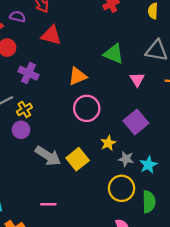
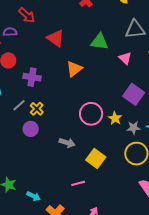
red triangle: (51, 35) -> (55, 38), moved, turned 36
pink circle: (87, 108) -> (91, 114), moved
purple circle: (21, 130) -> (31, 129), moved
gray arrow: (48, 156) -> (67, 143), size x0.7
yellow square: (78, 159) -> (96, 159), moved

